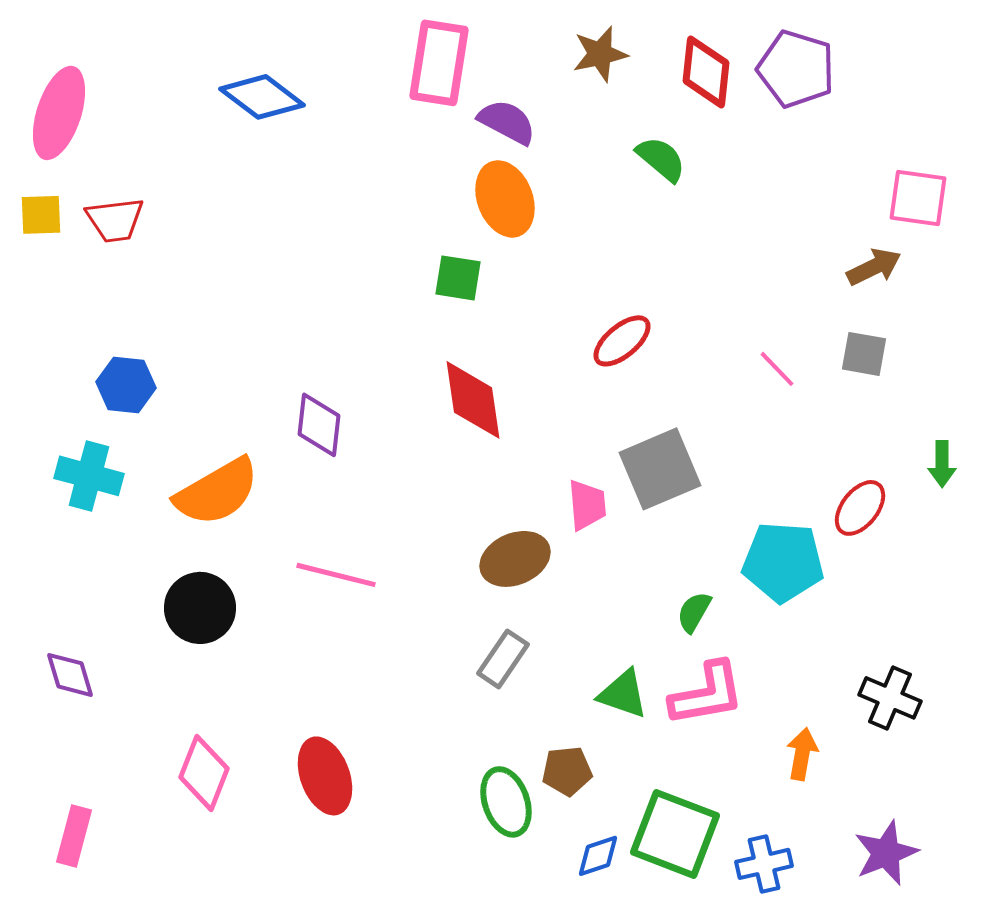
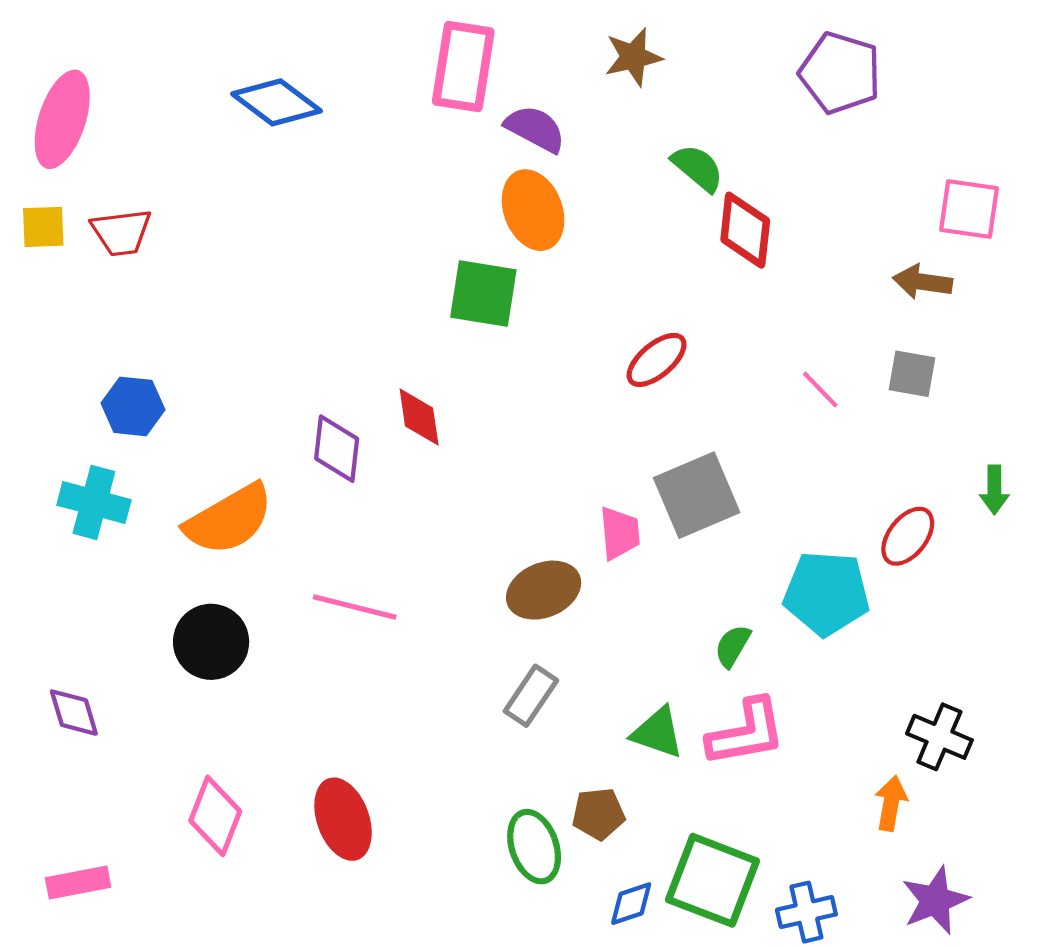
red diamond: (706, 72) -> (745, 230), moved
brown arrow: (874, 267) -> (923, 282), turned -146
green square: (458, 278) -> (483, 293), size x1.4
red diamond: (473, 400) -> (419, 417), moved, size x0.7
orange arrow: (802, 754) -> (891, 803), moved
pink rectangle: (74, 836) -> (78, 882), turned 64

